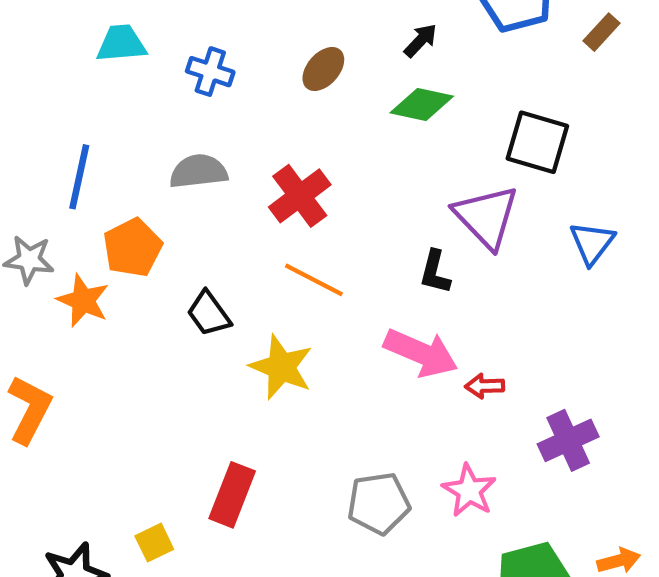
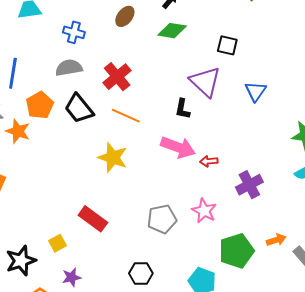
blue cross: (210, 72) -> (74, 32), moved
black square: (537, 142) -> (227, 45), size x0.7
black trapezoid: (209, 314) -> (79, 109), moved, size x1.4
red rectangle: (232, 495) -> (93, 219), turned -72

